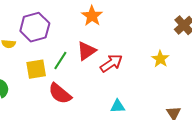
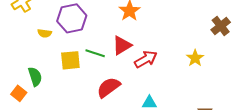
green line: (60, 60) -> (95, 53), turned 72
red semicircle: (60, 93) -> (108, 87), moved, turned 100

